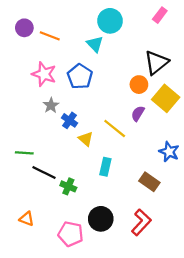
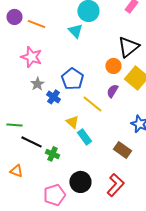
blue pentagon: (80, 76) -> (72, 79), moved
yellow triangle: (86, 139) -> (72, 122), moved
cyan rectangle: (105, 167) -> (84, 137), turned -49
orange triangle: (27, 219) -> (16, 171), moved
pink pentagon: (71, 234) -> (54, 195), turned -30

